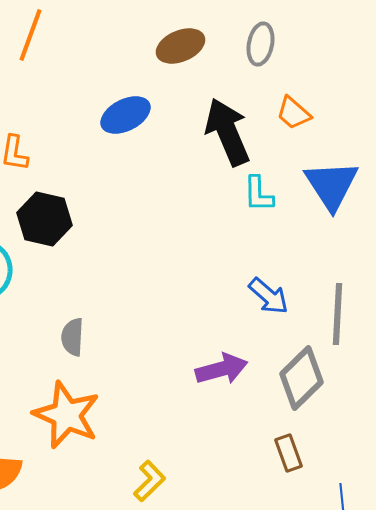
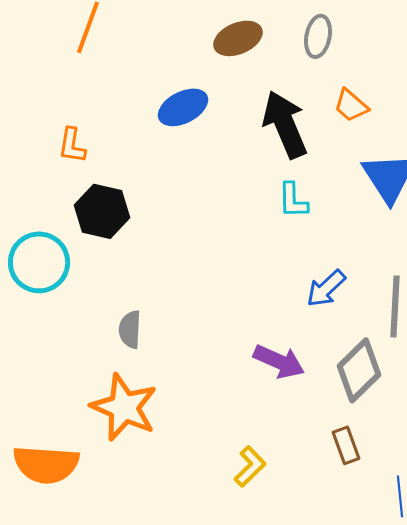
cyan L-shape: (258, 194) -> (293, 200), moved
blue arrow: (268, 296) -> (326, 288), turned 96
purple arrow: (222, 369) -> (279, 361), turned 39
yellow L-shape: (150, 481) -> (250, 466), moved

